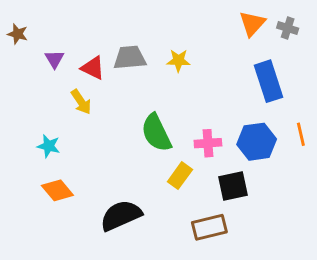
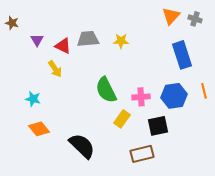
black semicircle: (121, 215) -> (82, 146), turned 68

